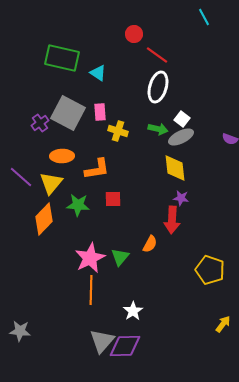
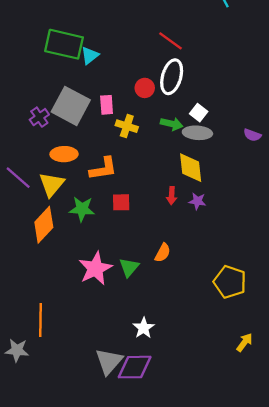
red circle: (134, 34) -> (145, 88), moved
cyan triangle: (98, 73) -> (90, 55), moved, turned 48
gray ellipse: (181, 137) -> (197, 133), turned 30
red arrow: (172, 220) -> (172, 196), moved, size x0.6
orange line: (91, 290) -> (40, 320), moved

